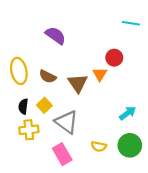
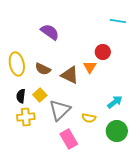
brown triangle: (78, 83) -> (70, 75), turned -30
gray triangle: (67, 122) -> (60, 110), turned 40
yellow semicircle: (99, 146) -> (89, 118), moved
pink rectangle: (62, 154) -> (69, 139), moved

